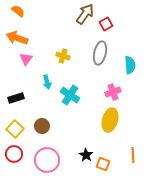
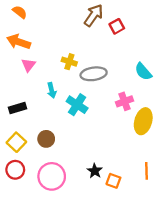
gray ellipse: (100, 53) -> (94, 74), moved, turned 70
cyan semicircle: (130, 65) -> (143, 72), turned 144
yellow ellipse: (110, 120) -> (143, 121), moved

